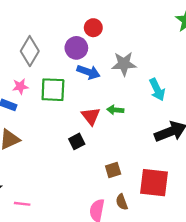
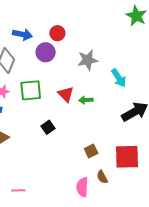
blue arrow: (88, 72) -> (22, 34), moved
red triangle: (91, 116) -> (66, 94), moved
black square: (77, 141) -> (48, 127), moved

